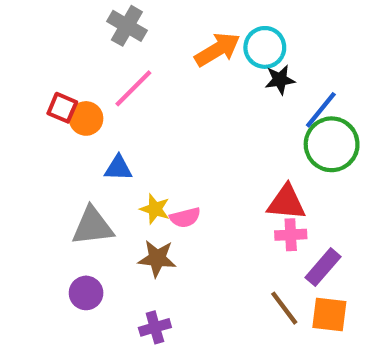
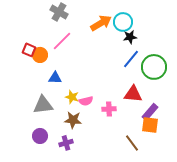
blue line: (321, 110) -> (131, 59), moved
pink cross: (291, 235) -> (109, 109), moved
purple rectangle: (323, 267) -> (150, 112), moved
orange square: (329, 314) -> (150, 125), moved
purple cross: (155, 327) -> (66, 143), moved

